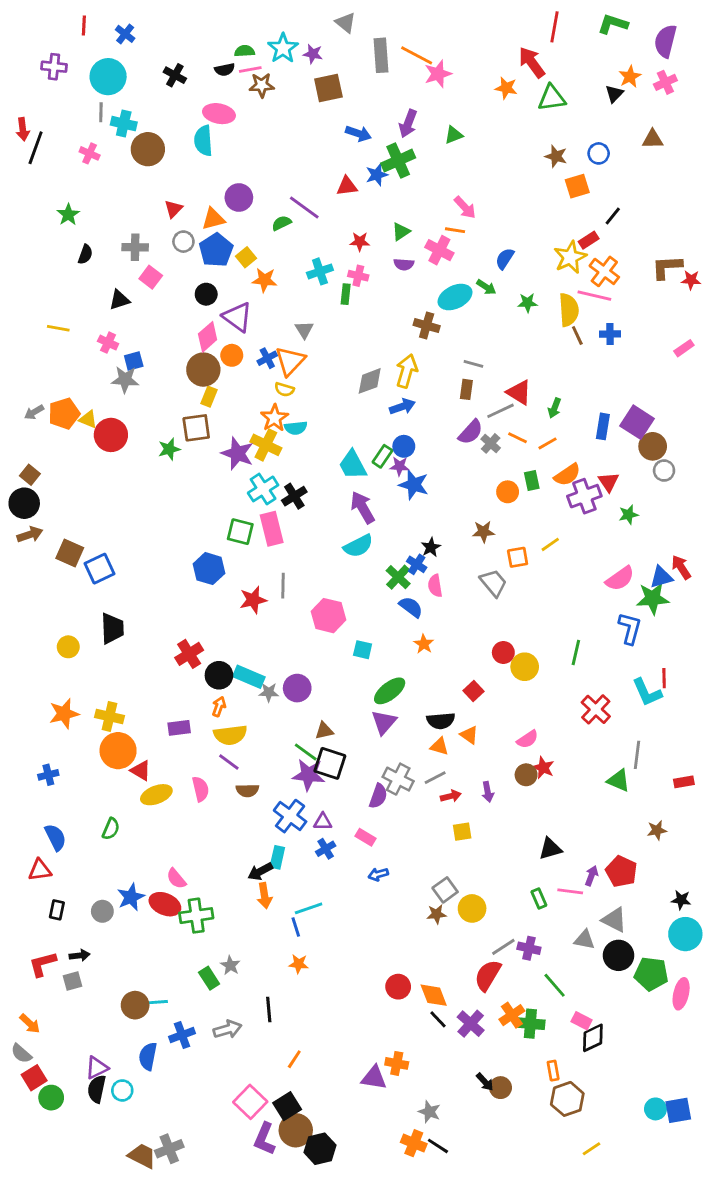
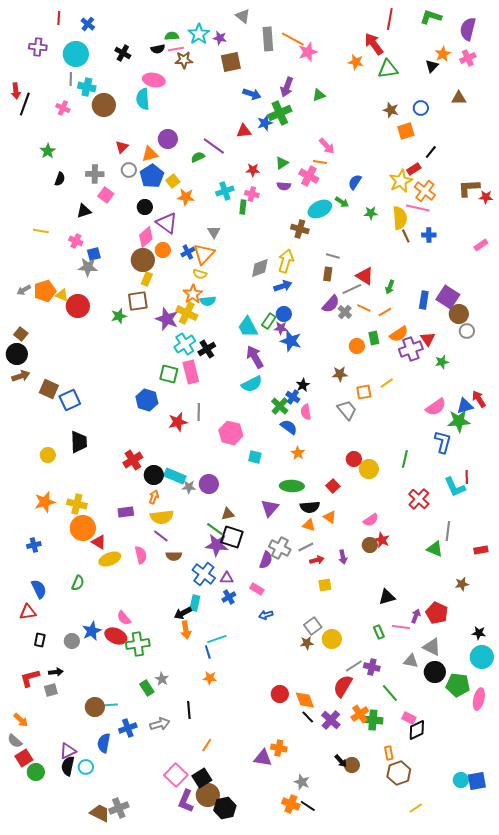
green ellipse: (390, 691) -> (292, 486), moved, turned 40

